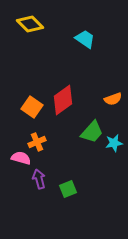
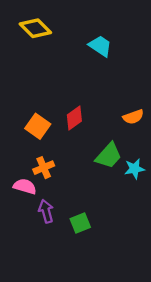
red diamond: (63, 100) -> (74, 118), size x0.7

